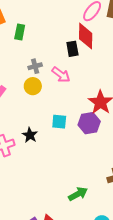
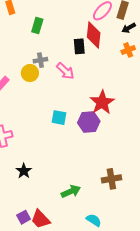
green rectangle: (20, 32) -> (37, 26), moved
yellow circle: (33, 86) -> (30, 73), moved
black star: (30, 135) -> (24, 171), moved

